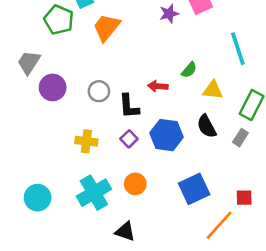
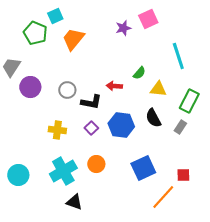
black L-shape: (129, 106) -> (91, 102), turned -75
black triangle: (125, 231) -> (74, 202), moved

